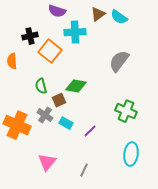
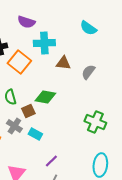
brown triangle: (98, 14) -> (63, 63), moved, turned 42
gray semicircle: (119, 61) -> (88, 72), size x0.7
purple line: (90, 131) -> (51, 161), moved

